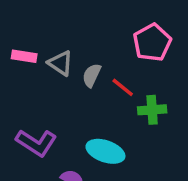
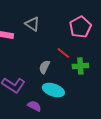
gray triangle: (61, 63) -> (32, 24), moved
gray semicircle: (92, 75) -> (44, 67), moved

